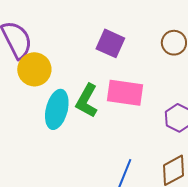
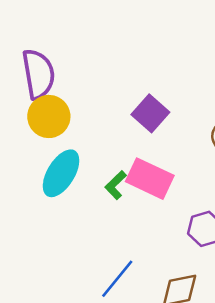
green L-shape: (87, 101) -> (116, 185), moved, size x0.7

